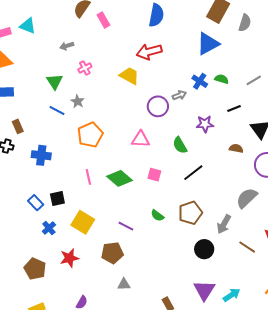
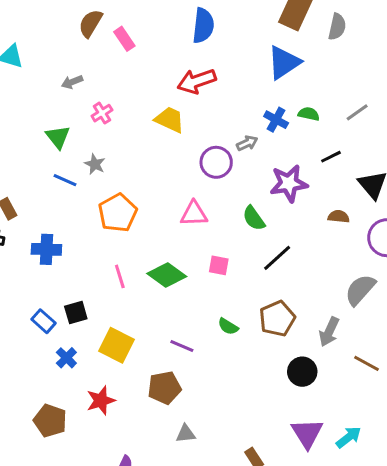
purple star: (205, 124) -> (289, 183), size x1.4

